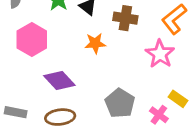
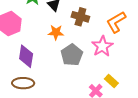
purple diamond: (59, 81) -> (26, 56), turned 45
gray pentagon: (120, 103) -> (72, 55), moved

